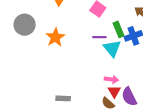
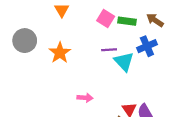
green rectangle: (118, 29) -> (127, 21), moved, turned -56
pink arrow: (111, 79) -> (85, 98), moved

